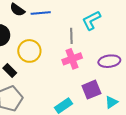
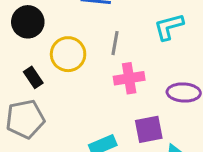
gray line: (71, 36) -> (115, 43), moved

